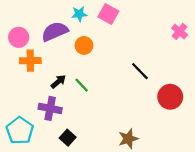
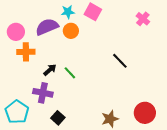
pink cross: (180, 31) -> (143, 19), moved
orange circle: (84, 45) -> (71, 31), moved
red circle: (170, 97) -> (145, 113), moved

